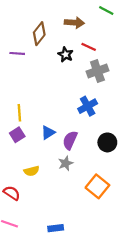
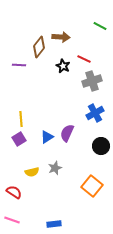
brown arrow: (74, 23) -> (61, 37), moved
blue cross: (88, 106) -> (95, 113), moved
purple semicircle: (70, 140) -> (67, 133), moved
gray star: (66, 163) -> (55, 168), moved

